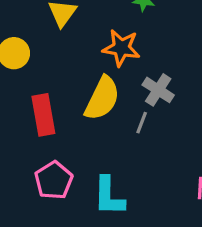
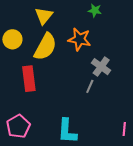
yellow semicircle: (102, 98) -> (45, 47), moved
pink pentagon: (54, 180) -> (18, 126), moved

